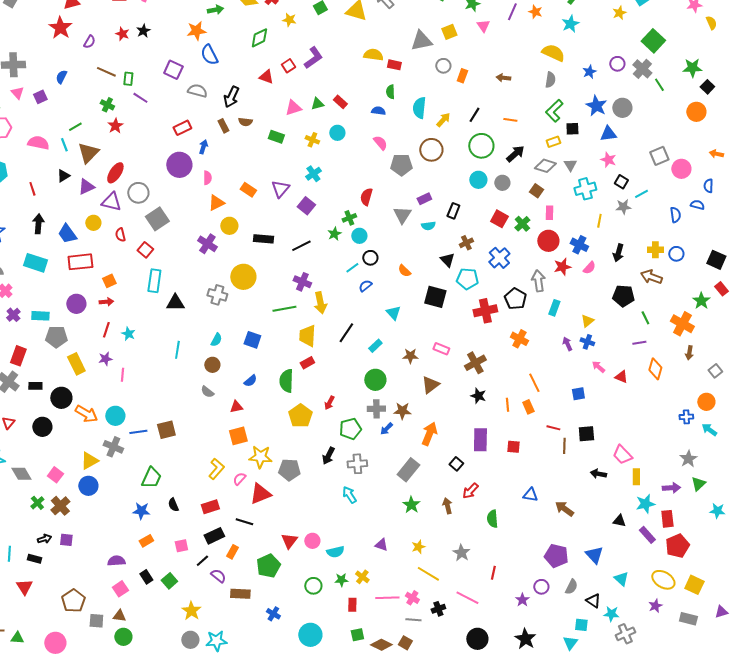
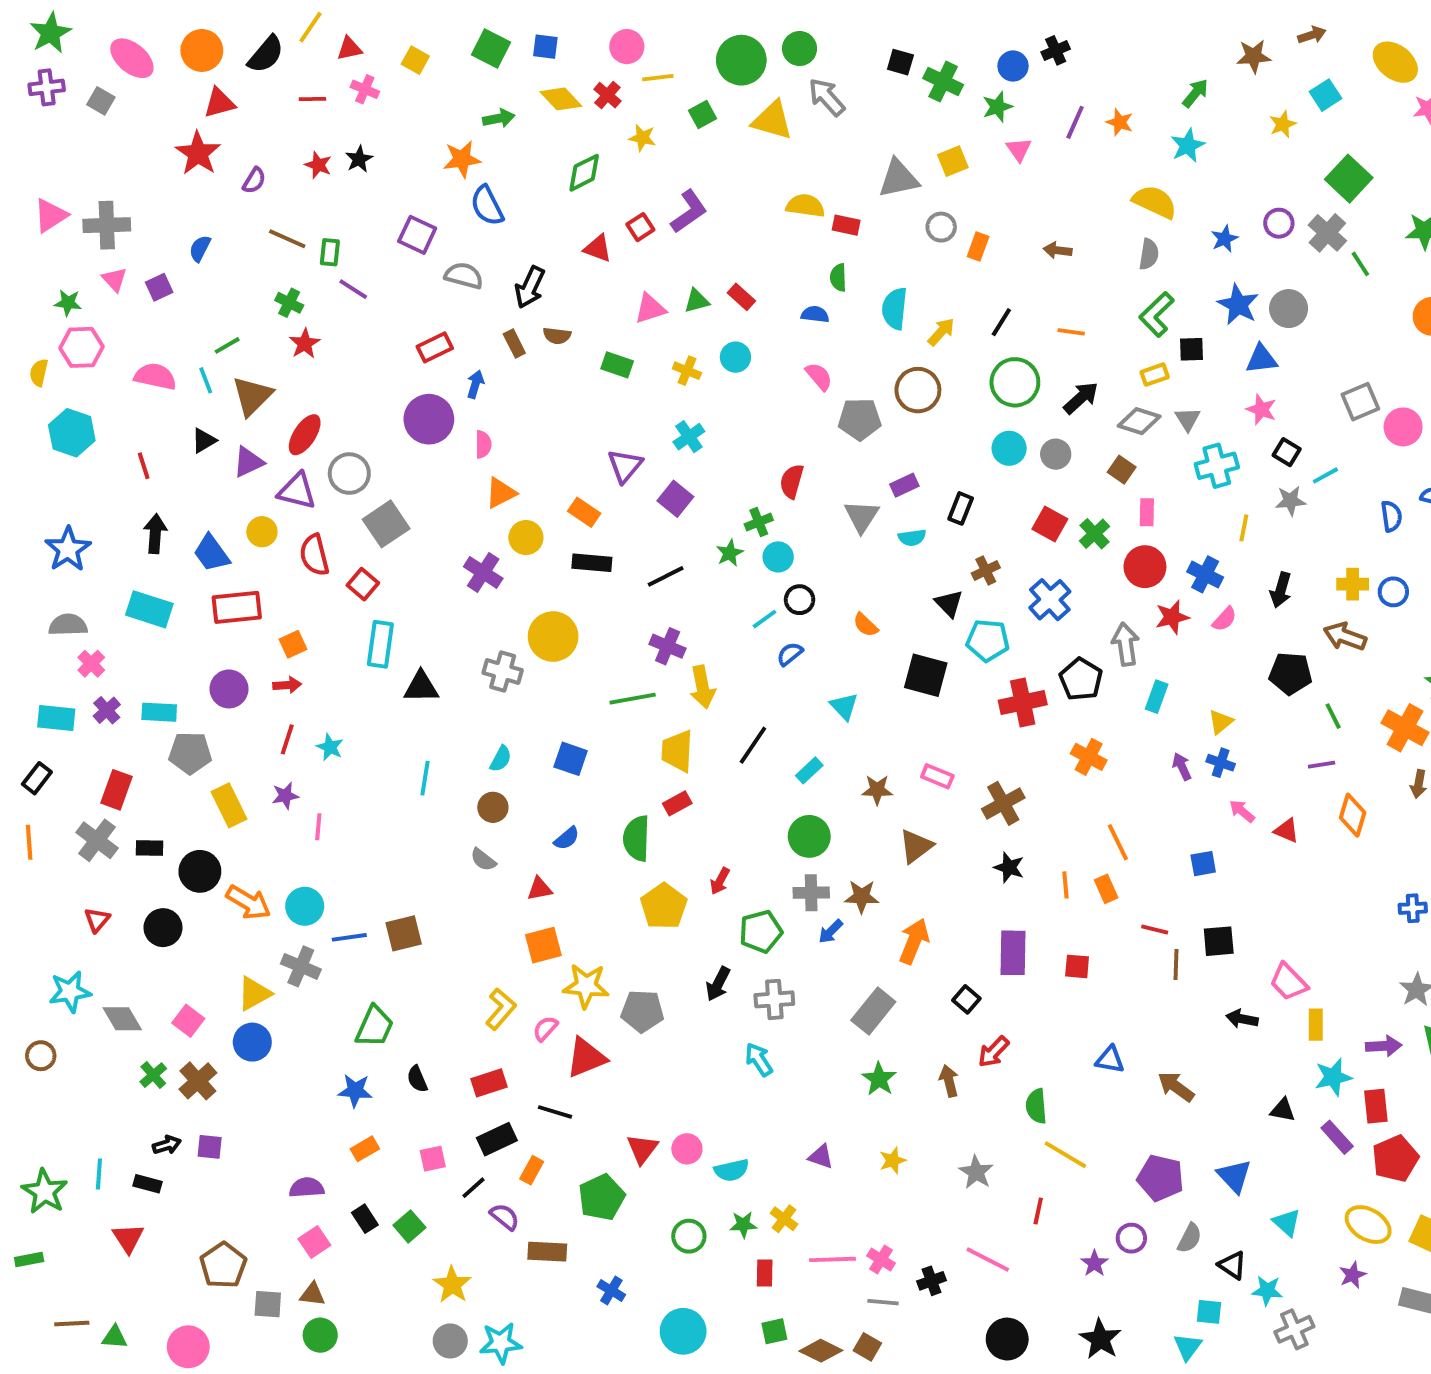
orange rectangle: (248, 190) -> (584, 512), moved
red semicircle: (120, 235) -> (314, 555), size x1.5
yellow line: (428, 574) -> (1065, 1155), moved

